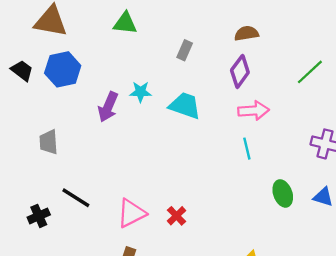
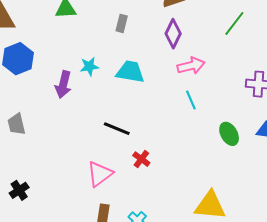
black line: (76, 198) -> (117, 129), moved
red cross: (176, 216) -> (141, 159), moved

